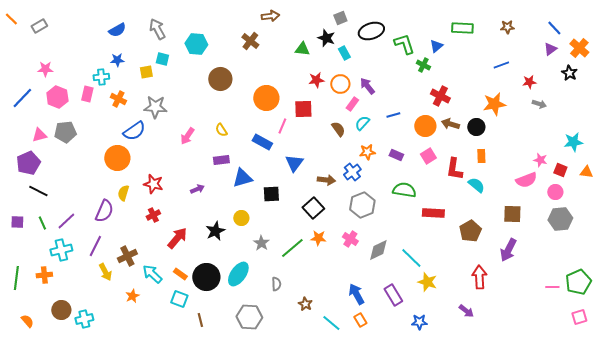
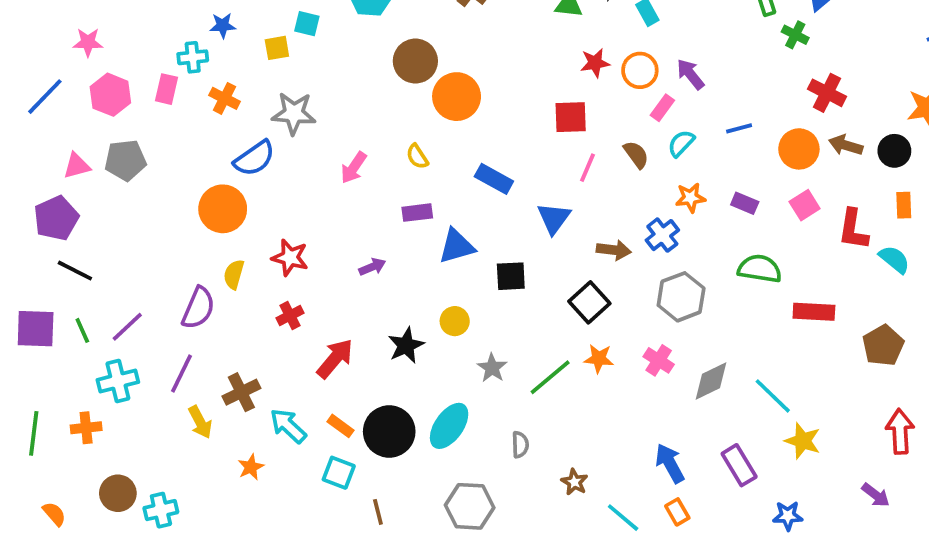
orange circle: (266, 98) -> (457, 97), moved
pink line: (282, 126) -> (588, 168), moved
purple square: (17, 222) -> (36, 329), size x1.6

